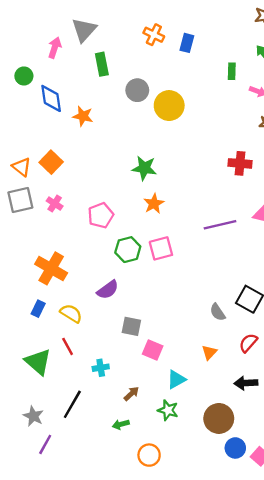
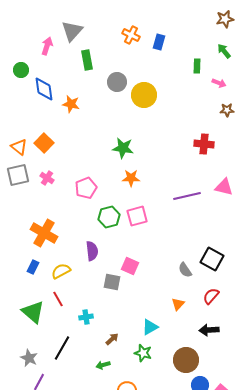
orange star: (154, 204) -> (131, 178), turned 30
purple semicircle: (108, 290) -> (92, 251), turned -60
yellow semicircle: (71, 313) -> (61, 271), turned -60
pink square: (153, 350) -> (130, 266), moved

